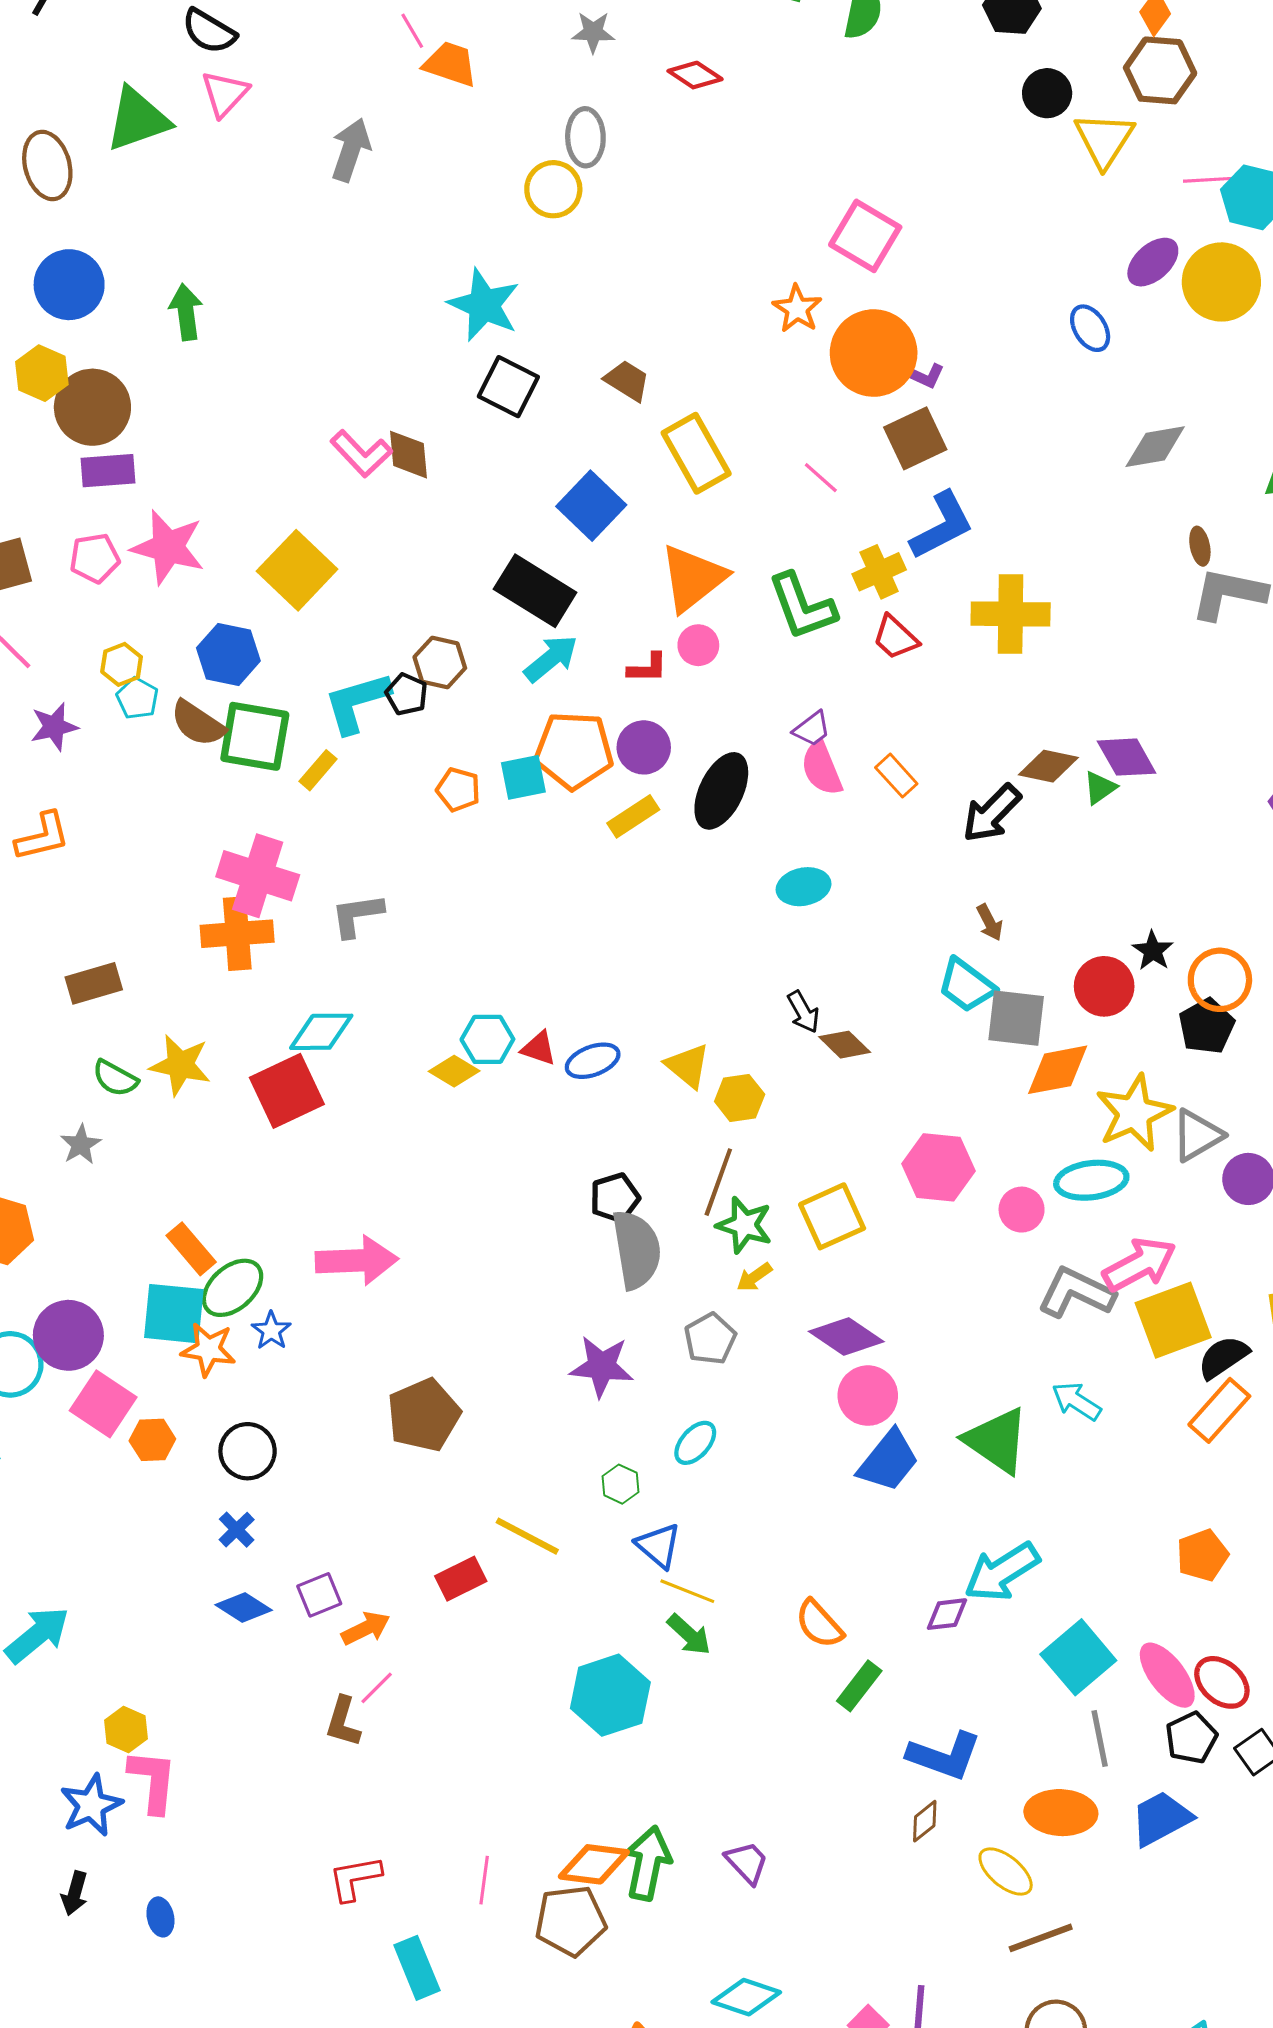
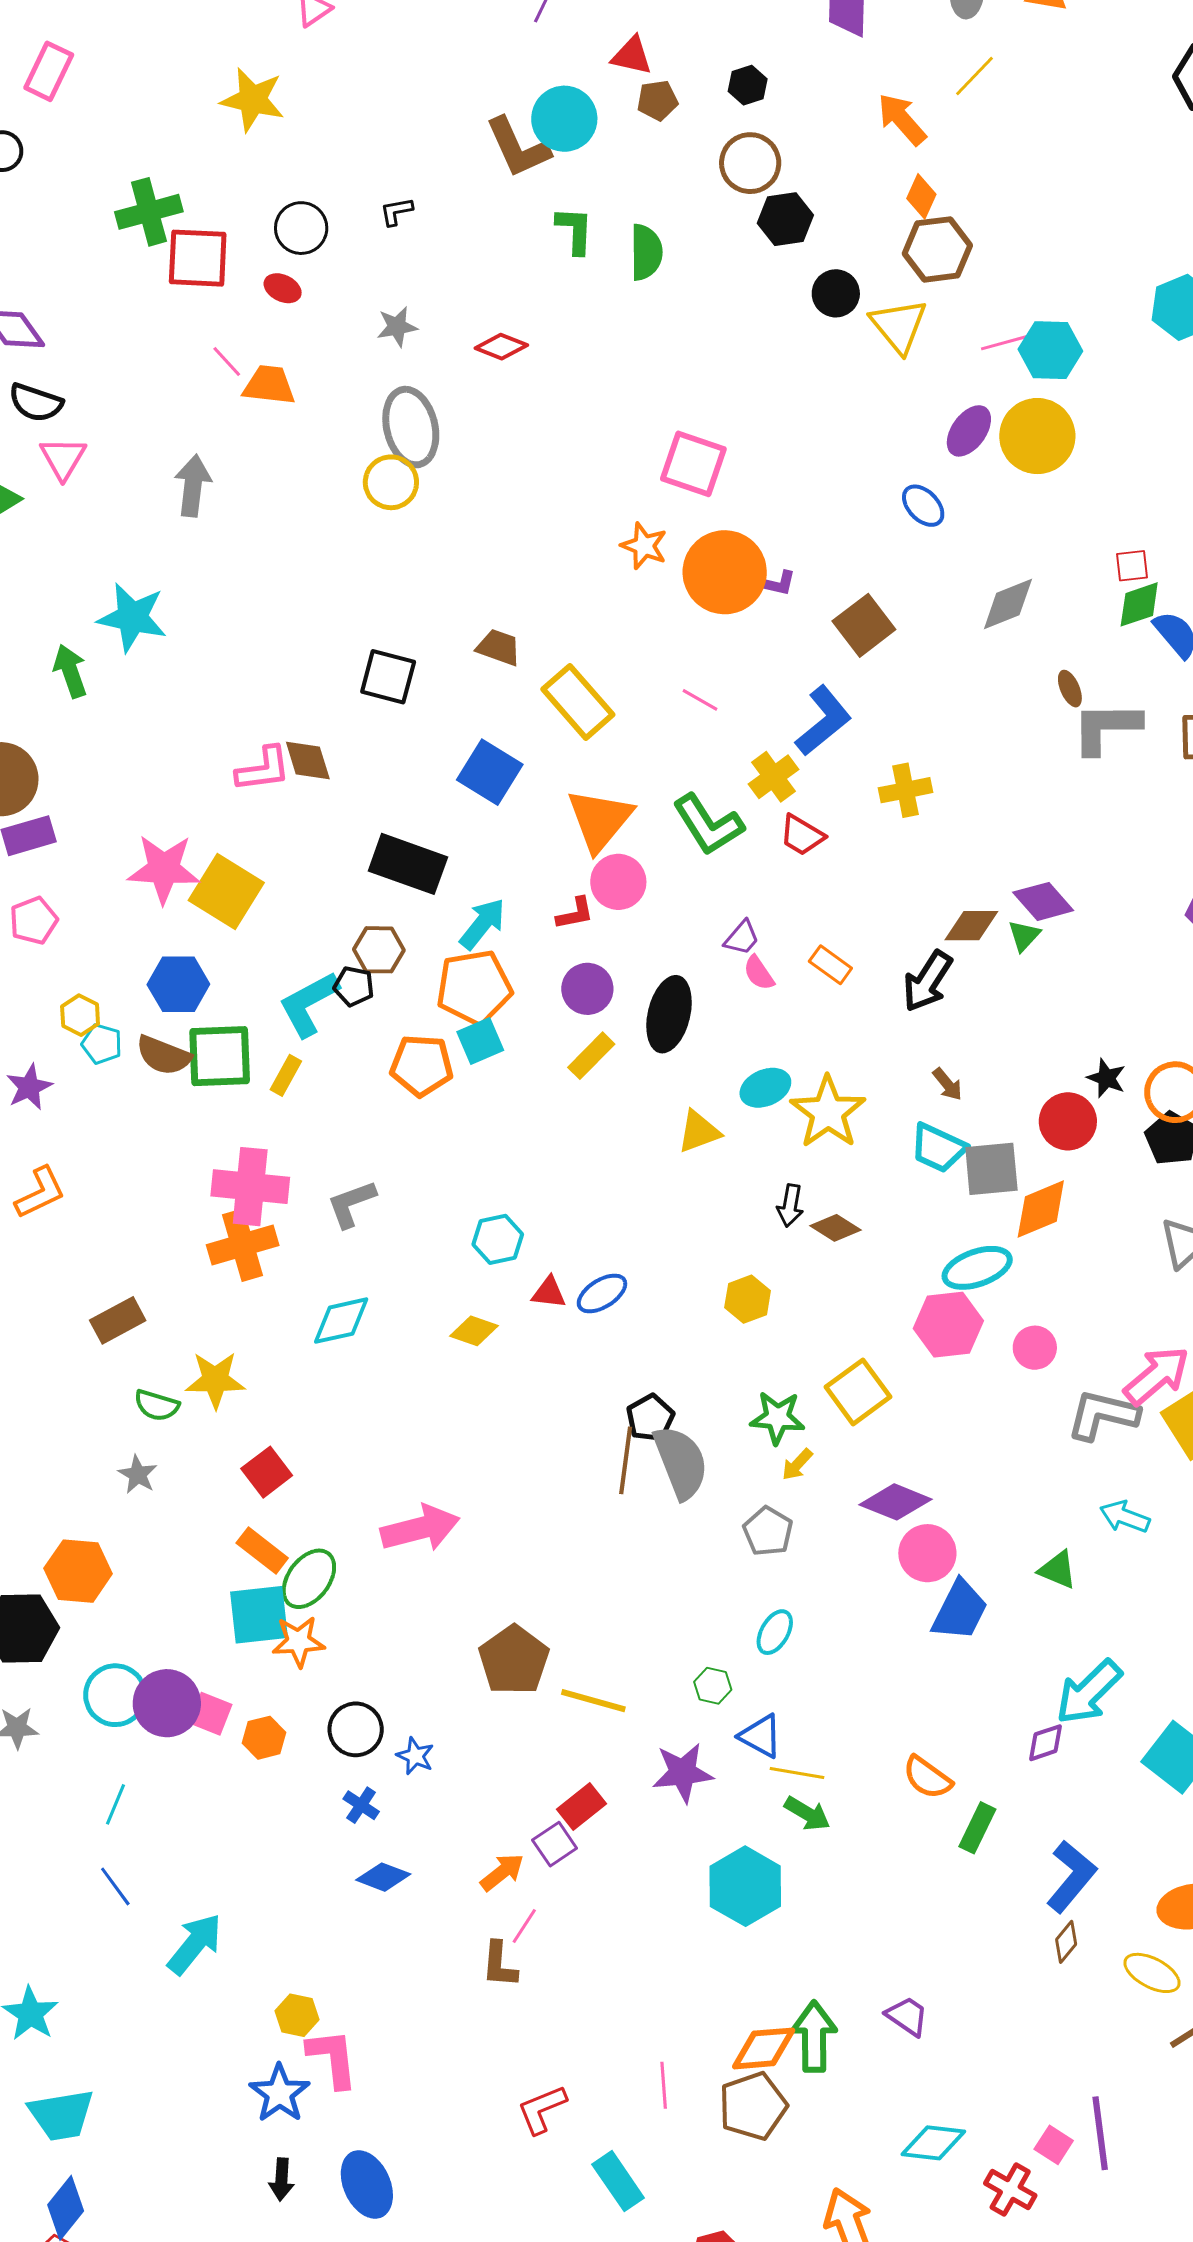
gray ellipse: (585, 137) -> (411, 427), size x1.4
cyan star: (484, 305) -> (132, 617), moved
brown square: (915, 438) -> (864, 625), moved
pink L-shape: (361, 454) -> (263, 769), turned -42
pink star: (168, 547) -> (164, 869), moved
black rectangle: (535, 591) -> (408, 864), moved
yellow cross: (1011, 614) -> (905, 790), size x0.7
pink circle: (698, 645) -> (618, 882), size x1.4
orange pentagon: (574, 750) -> (474, 987), moved
pink semicircle: (822, 768) -> (759, 973), size x0.7
orange pentagon: (458, 790) -> (422, 1065), size x1.5
black arrow: (803, 1012) -> (790, 1206), turned 51
cyan hexagon: (487, 1039) -> (498, 1239), moved
yellow triangle: (688, 1066) -> (699, 1132), moved, turned -48
red square: (287, 1091) -> (267, 1472), moved, size x0.7
yellow star: (1134, 1113) -> (828, 1112), moved
cyan ellipse: (1091, 1180) -> (977, 1268), moved
brown line: (718, 1182) -> (626, 1460), moved
blue star: (271, 1331) -> (415, 1756), moved
purple circle: (68, 1335) -> (167, 1703), moved
purple star: (602, 1366) -> (683, 1773), moved
pink square: (103, 1404) -> (211, 1714), size x0.7
green triangle: (997, 1441) -> (1058, 1570), size x0.6
yellow line: (527, 1536) -> (593, 1701), moved
purple square: (319, 1595) -> (555, 1844), moved
blue L-shape: (944, 1756) -> (1071, 1876), turned -58
blue ellipse: (160, 1917) -> (367, 2185), size x1.8

